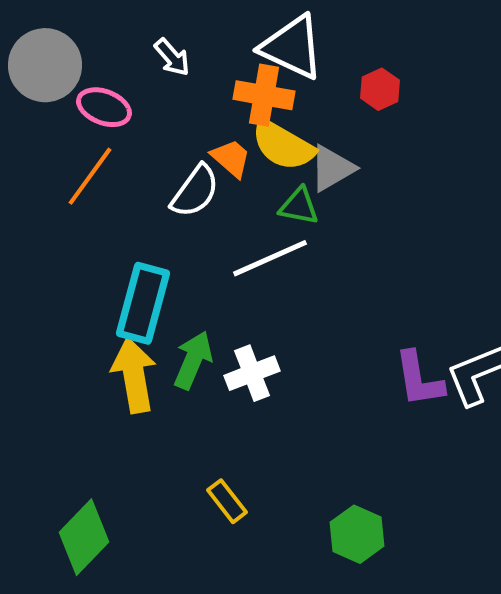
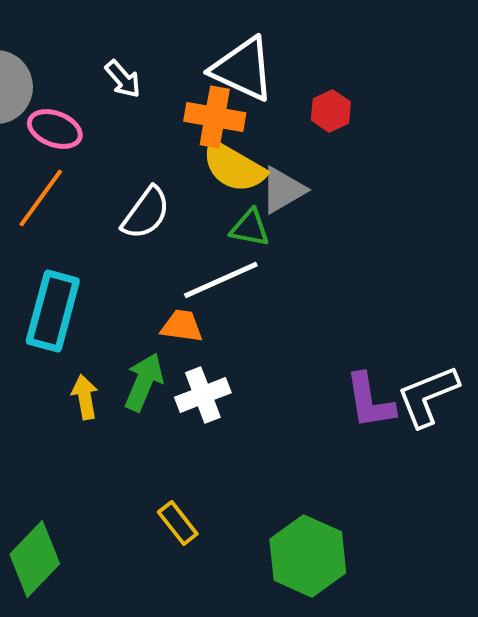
orange trapezoid: (231, 158) -> (182, 326), moved, turned -33
cyan rectangle: (143, 303) -> (53, 311), moved
yellow arrow: (134, 375) -> (85, 397), size x0.6
green hexagon: (357, 534) -> (308, 556), size x1.4

